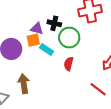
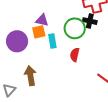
black cross: (54, 23) -> (90, 21), moved
cyan rectangle: (47, 49) -> (52, 41), turned 48

